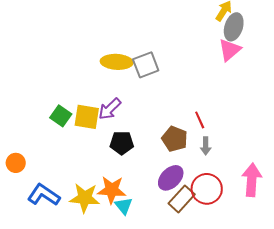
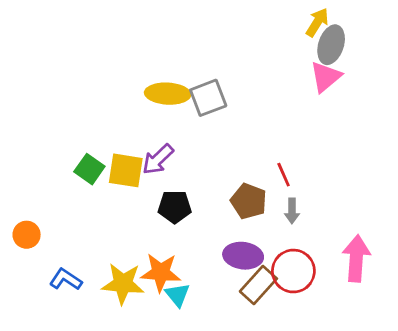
purple ellipse: (171, 178) -> (243, 256), turned 52
blue L-shape: (44, 195) -> (66, 279), size x0.7

